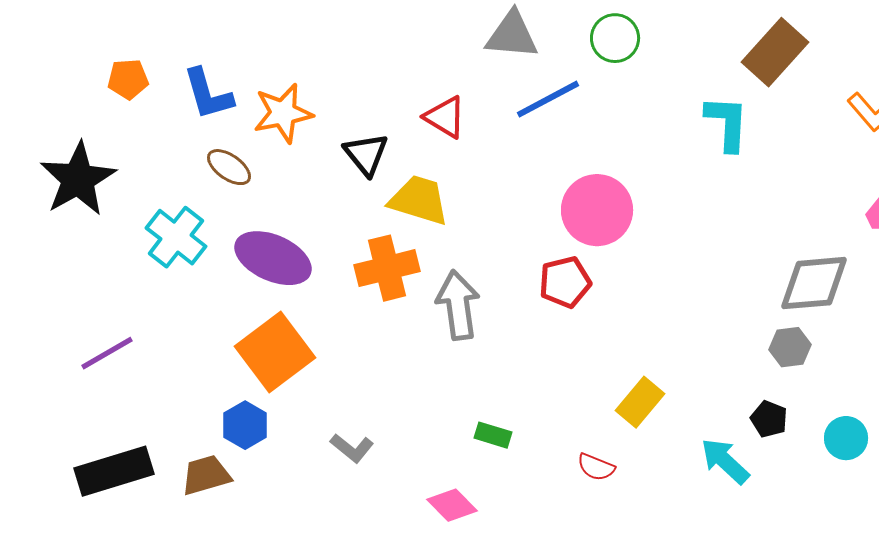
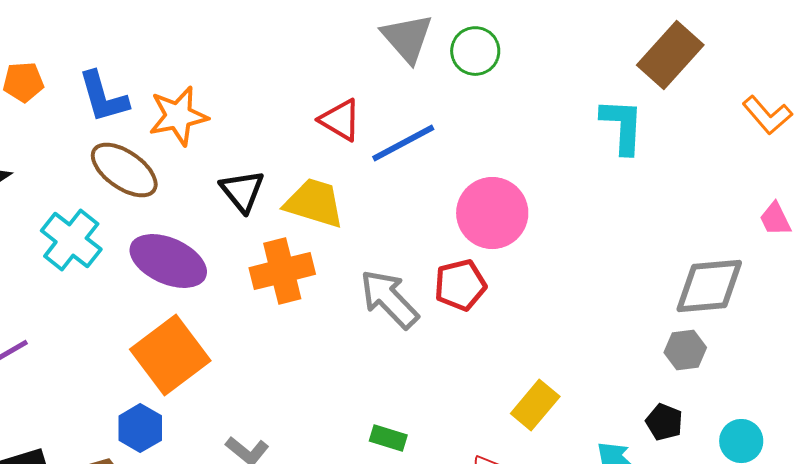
gray triangle: (512, 35) -> (407, 38), turned 44
green circle: (615, 38) -> (475, 51), moved
blue line: (548, 99) -> (403, 143), moved
black triangle: (366, 154) -> (242, 191), moved
brown ellipse: (229, 167) -> (124, 170), size x1.5
gray arrow: (458, 305) -> (389, 299), moved, turned -36

